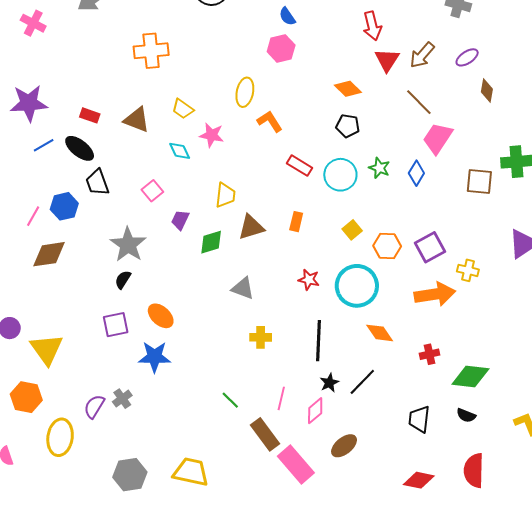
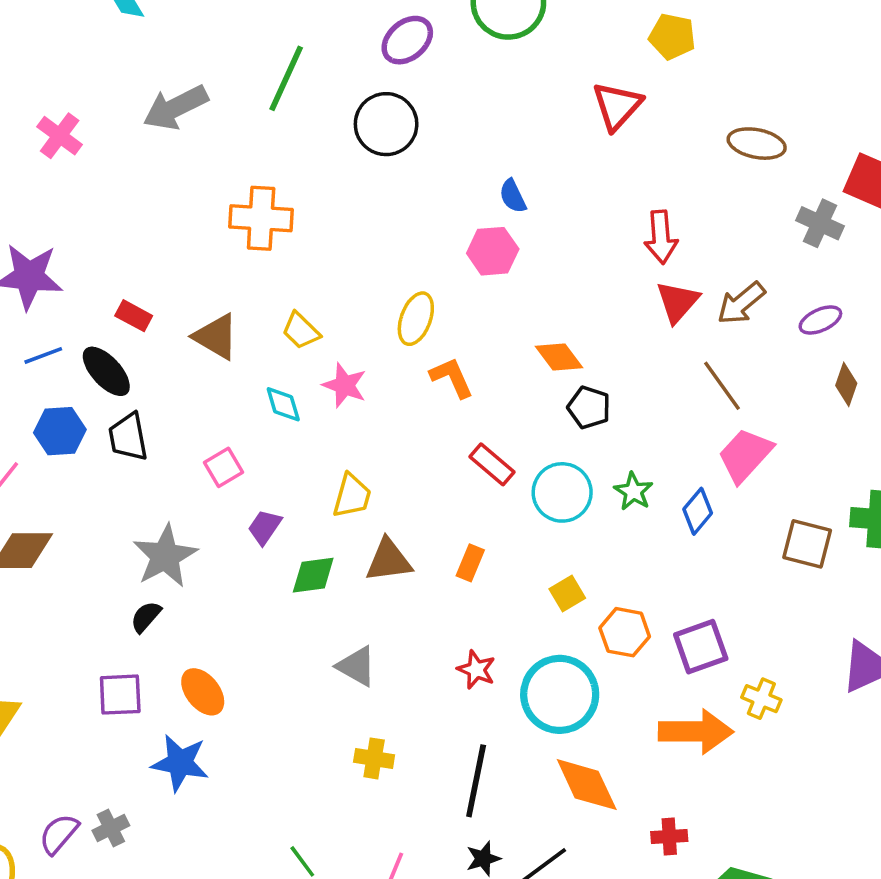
orange diamond: (348, 89) -> (559, 357), moved
blue hexagon: (64, 206) -> (60, 431), moved
orange diamond: (380, 333) -> (587, 785), size x1.4

